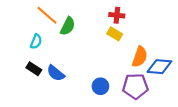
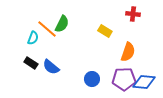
orange line: (47, 15) -> (47, 29), moved
red cross: (117, 15) -> (133, 14), moved
blue diamond: (159, 67) -> (144, 82), moved

